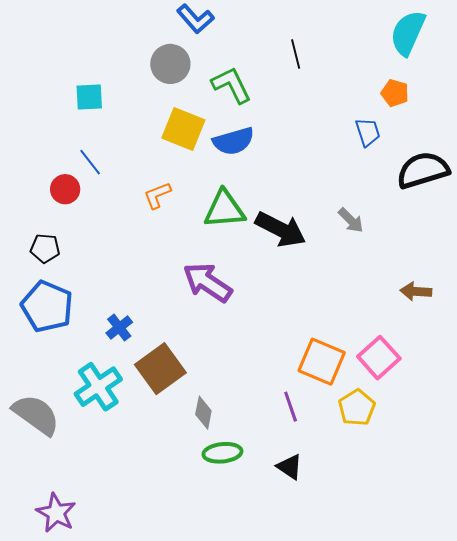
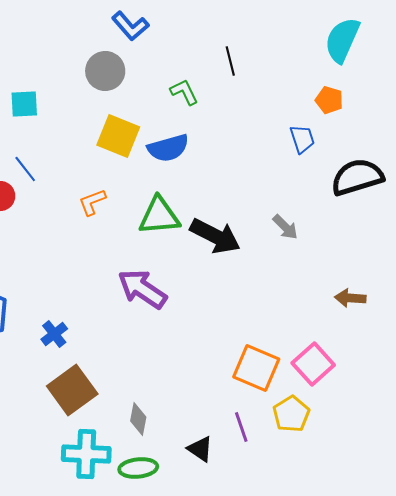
green L-shape: (231, 85) -> (184, 92), moved, size x0.7
brown square: (160, 369) -> (72, 390), moved
cyan cross: (98, 387) -> (86, 454), moved, turned 36
purple line: (291, 407) -> (241, 427), moved
green ellipse: (222, 453) -> (138, 468), moved
black triangle: (290, 467) -> (200, 449), moved

